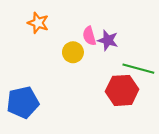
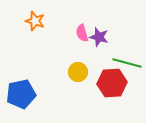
yellow circle: (73, 52) -> (78, 72), moved

